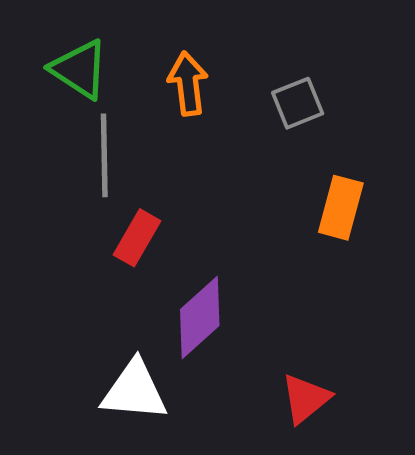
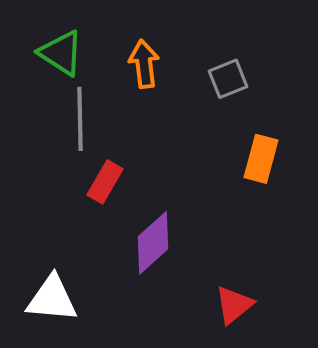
white triangle: (134, 391) -> (52, 299), moved

